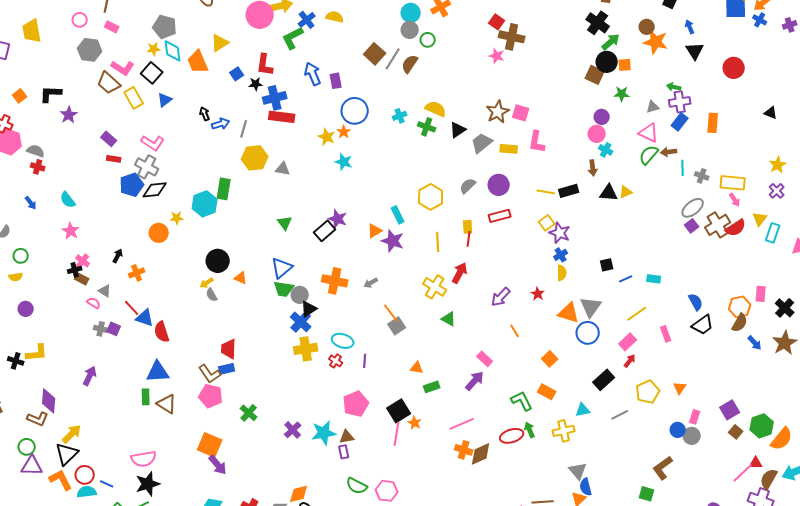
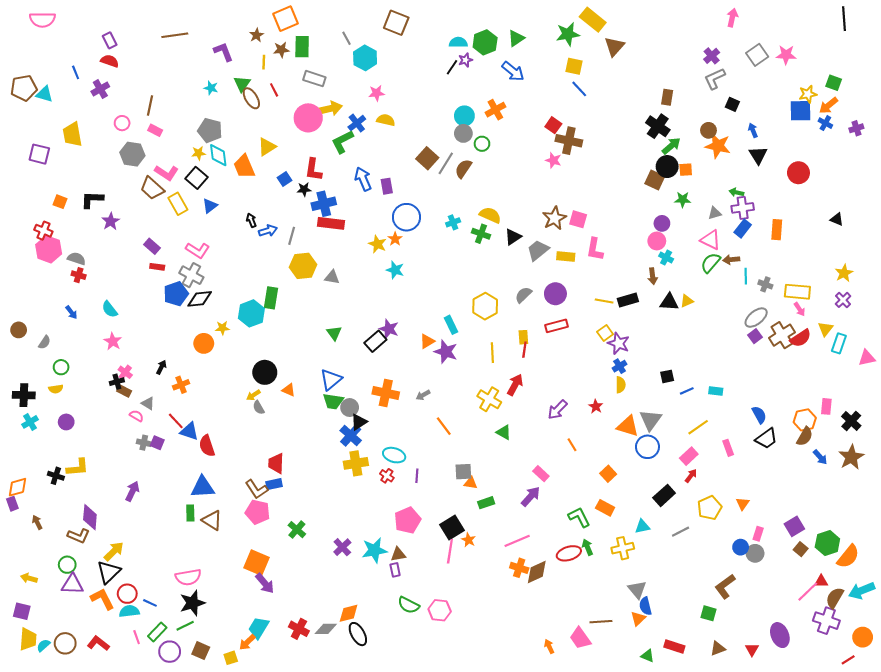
orange square: (20, 96) -> (60, 202), turned -32
gray square: (397, 326) -> (463, 472), moved, turned 30

